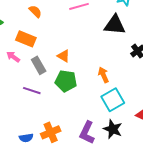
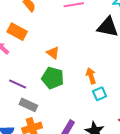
gray rectangle: (39, 65) -> (28, 105), moved, turned -42
cyan square: (113, 100) -> (100, 94), moved, size x0.6

